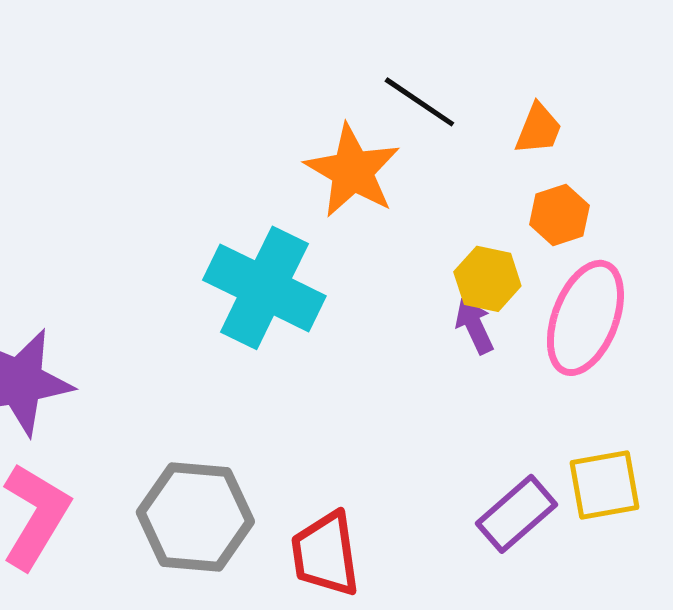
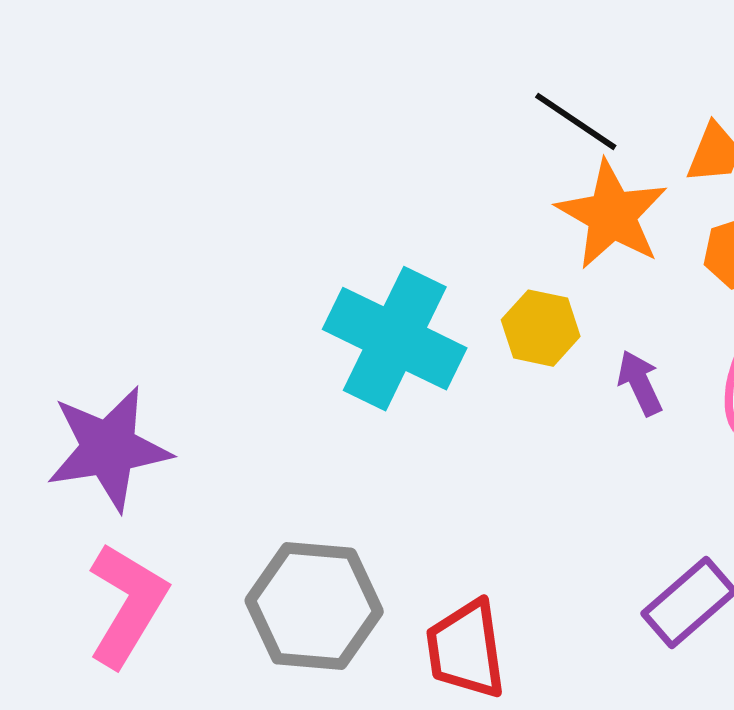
orange star: (352, 171) -> (612, 215), moved
yellow hexagon: (487, 279) -> (541, 328), moved

